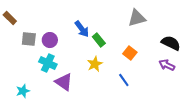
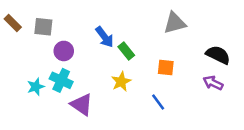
gray square: (29, 39) -> (43, 27), moved
orange square: (130, 53) -> (166, 68), turned -32
cyan star: (23, 91) -> (36, 87), moved

